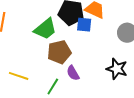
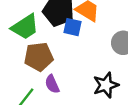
black star: (117, 69) -> (106, 85), turned 30

